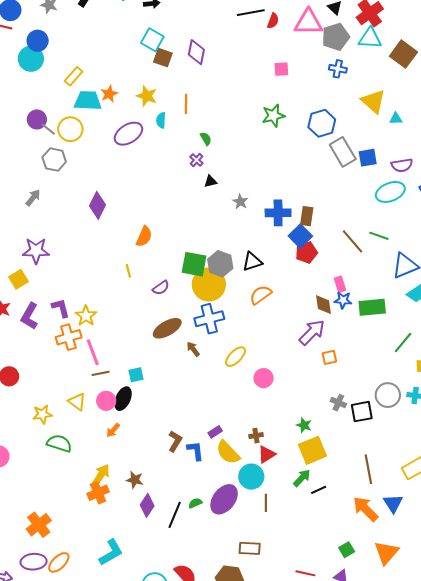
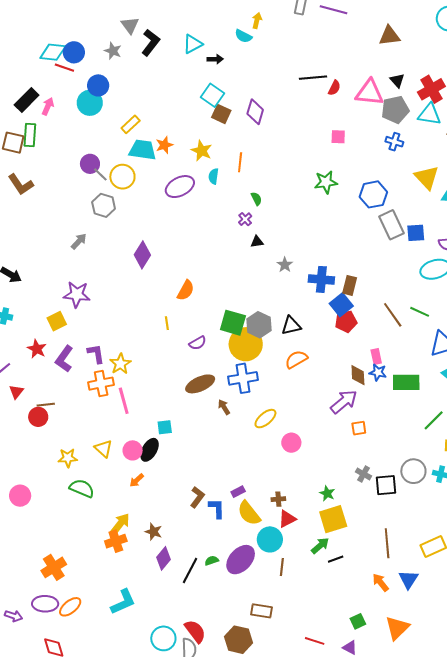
brown line: (101, 373) -> (46, 405), moved
orange arrow: (365, 509) -> (381, 582), size x0.7

